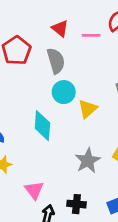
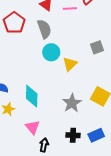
cyan diamond: (42, 126) -> (32, 96), moved
black cross: (76, 204) -> (73, 135), moved

